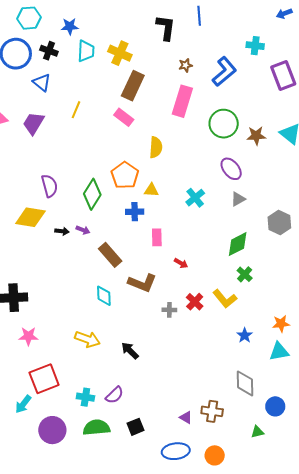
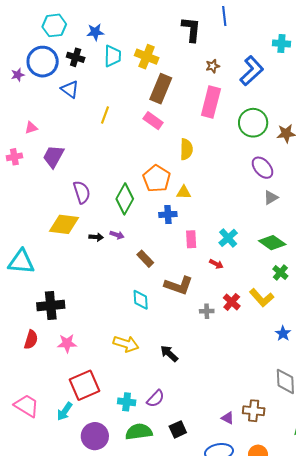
purple trapezoid: (34, 123) -> (53, 156), moved
cyan cross: (195, 198) -> (228, 238), moved
green diamond: (238, 244) -> (272, 243), turned 64
brown rectangle: (110, 255) -> (145, 259), size x0.7

